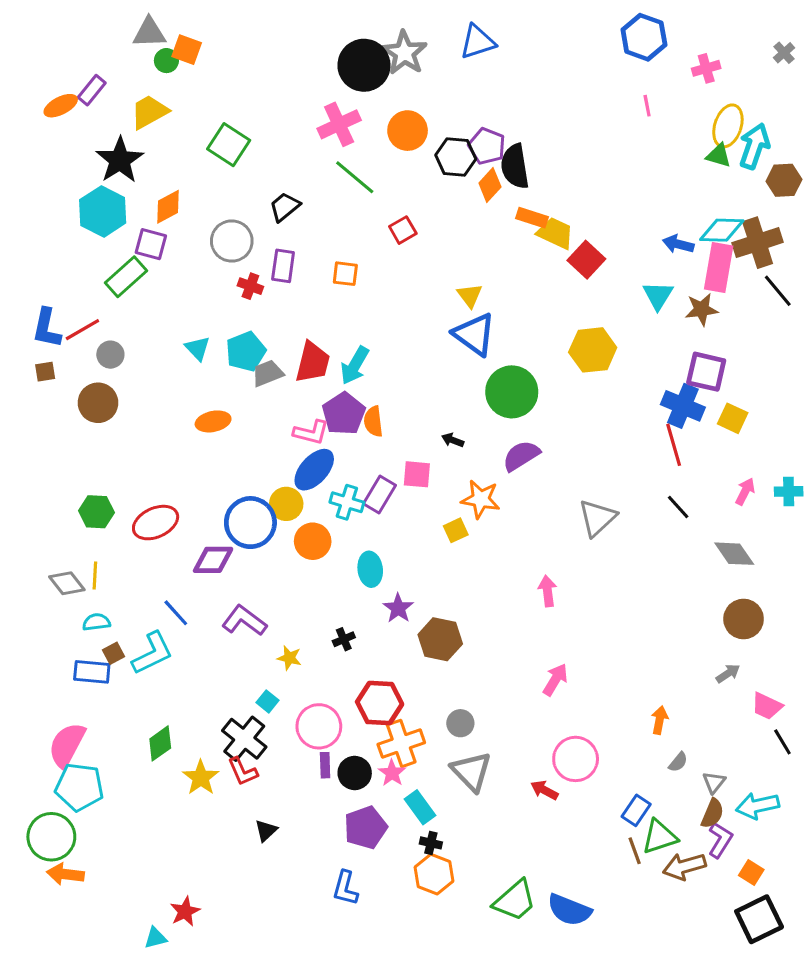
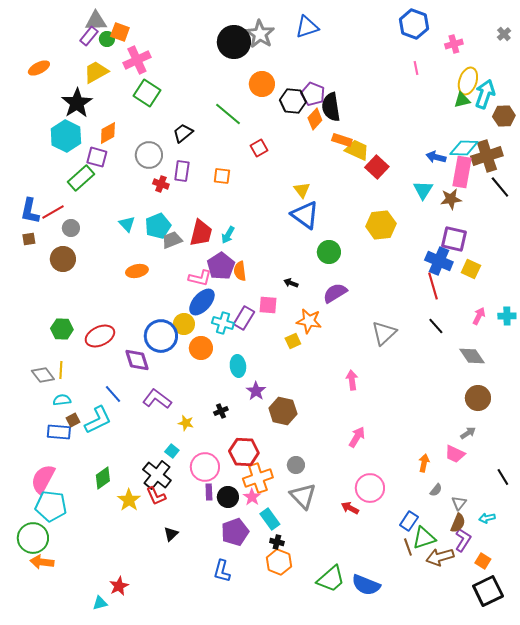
purple rectangle: (92, 90) -> (89, 36), moved
pink cross: (339, 124) -> (137, 60), moved
green triangle: (719, 155) -> (462, 100), turned -30
cyan arrow: (355, 365) -> (228, 235), size x0.7
green circle: (512, 392) -> (329, 252), size x0.7
purple diamond: (213, 560) -> (137, 360), turned 72
pink trapezoid: (767, 706) -> (455, 454), moved
cyan arrow: (758, 806) -> (487, 518), size x0.6

